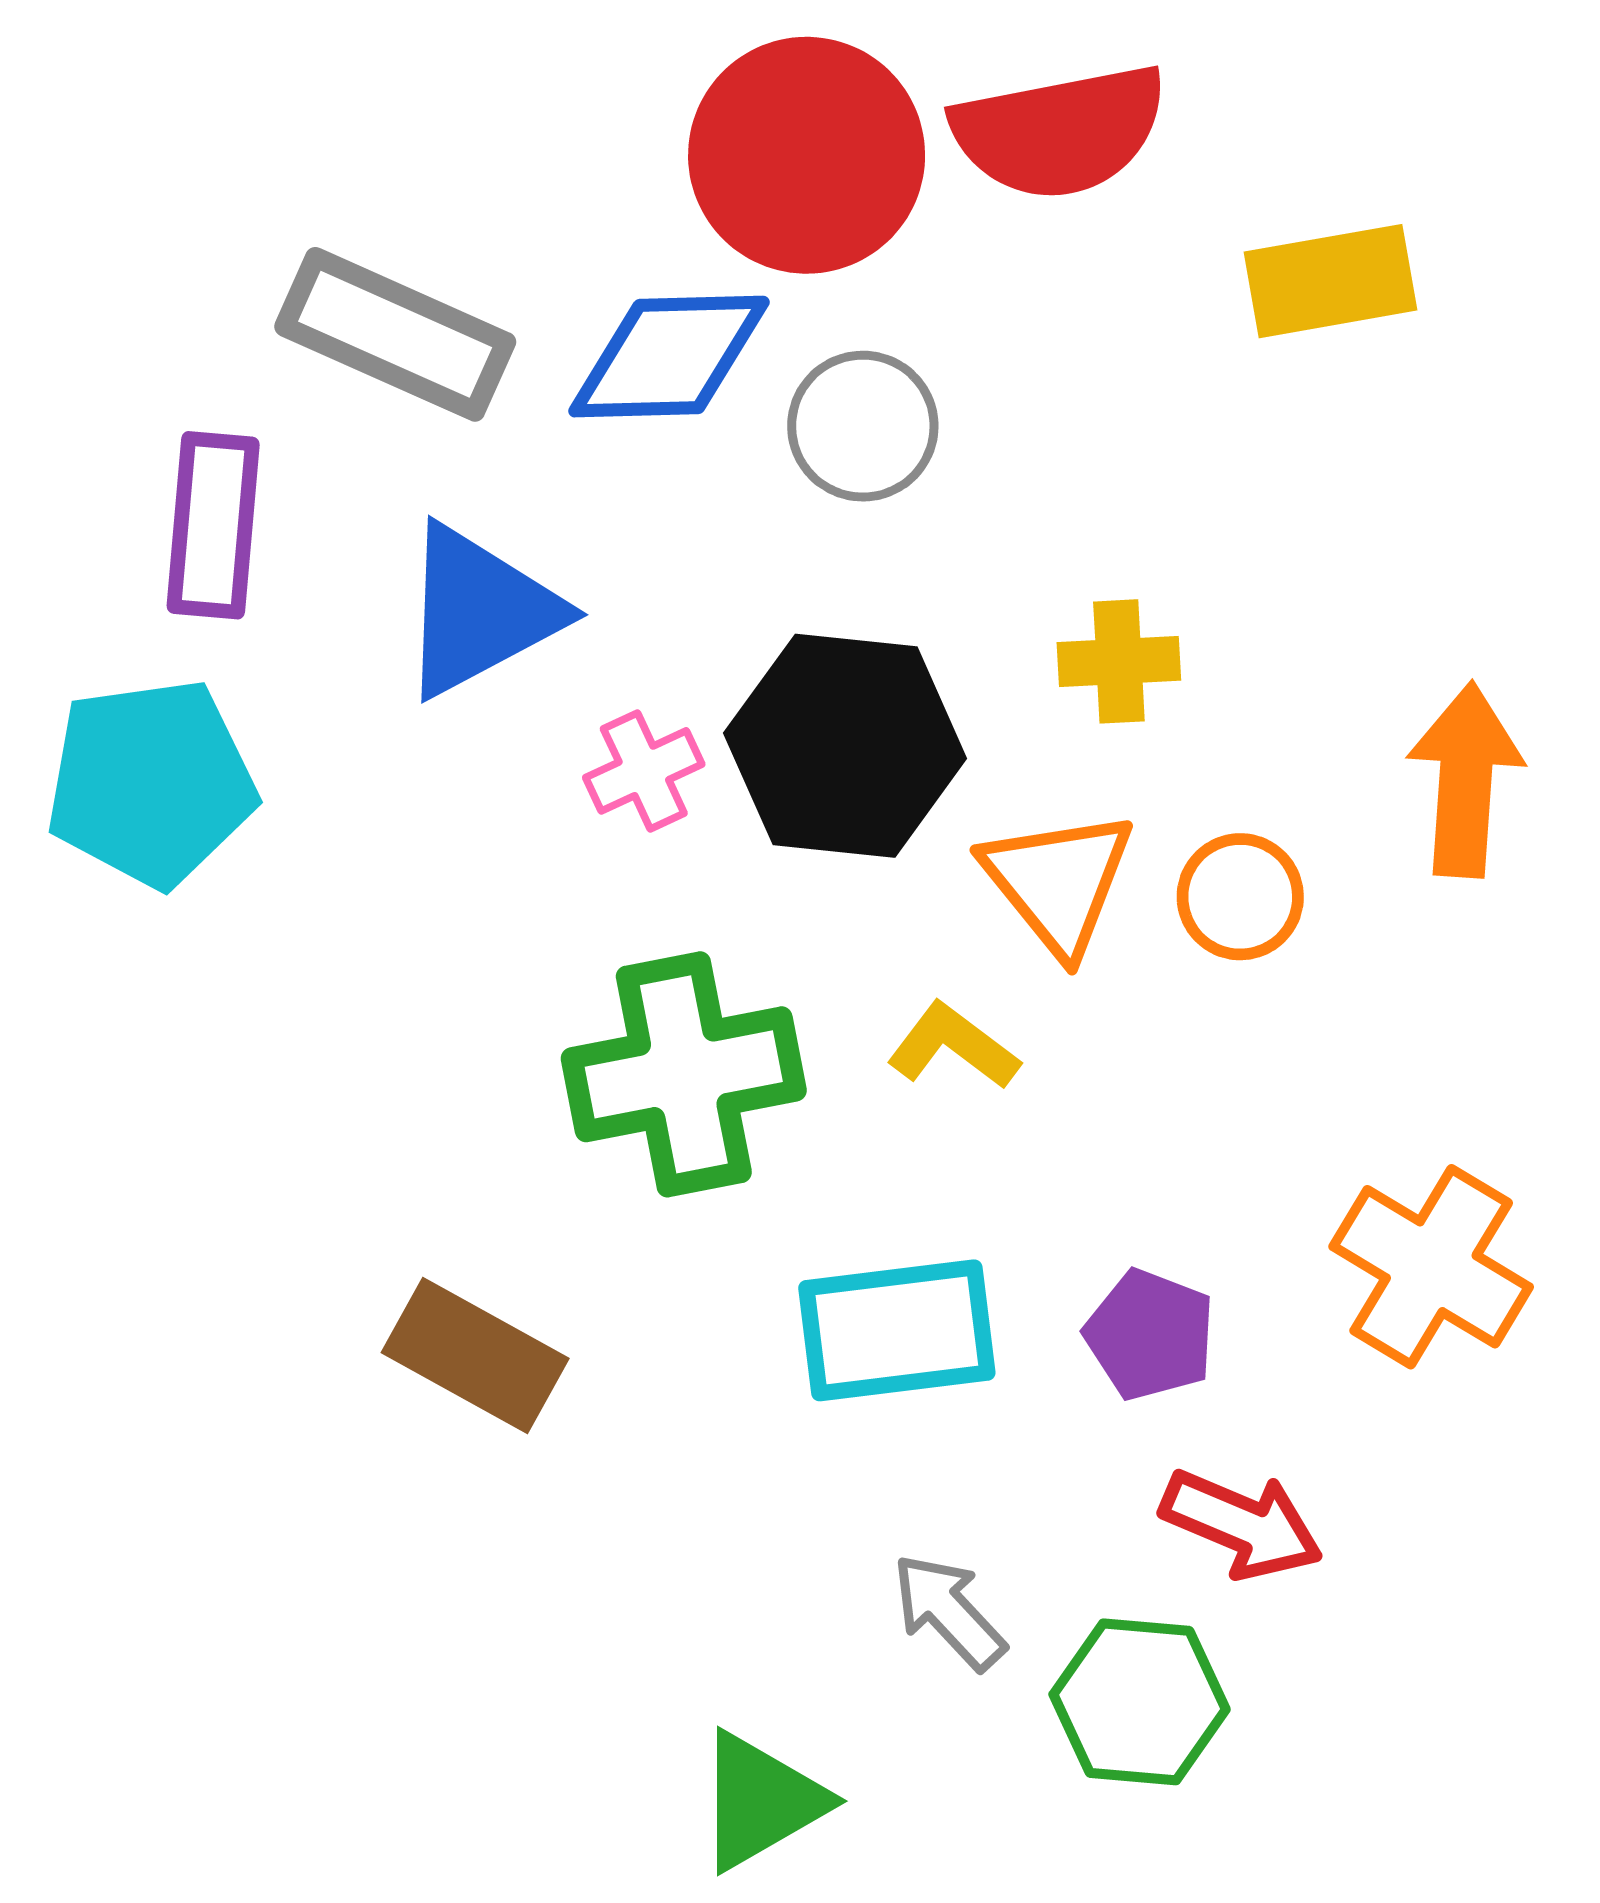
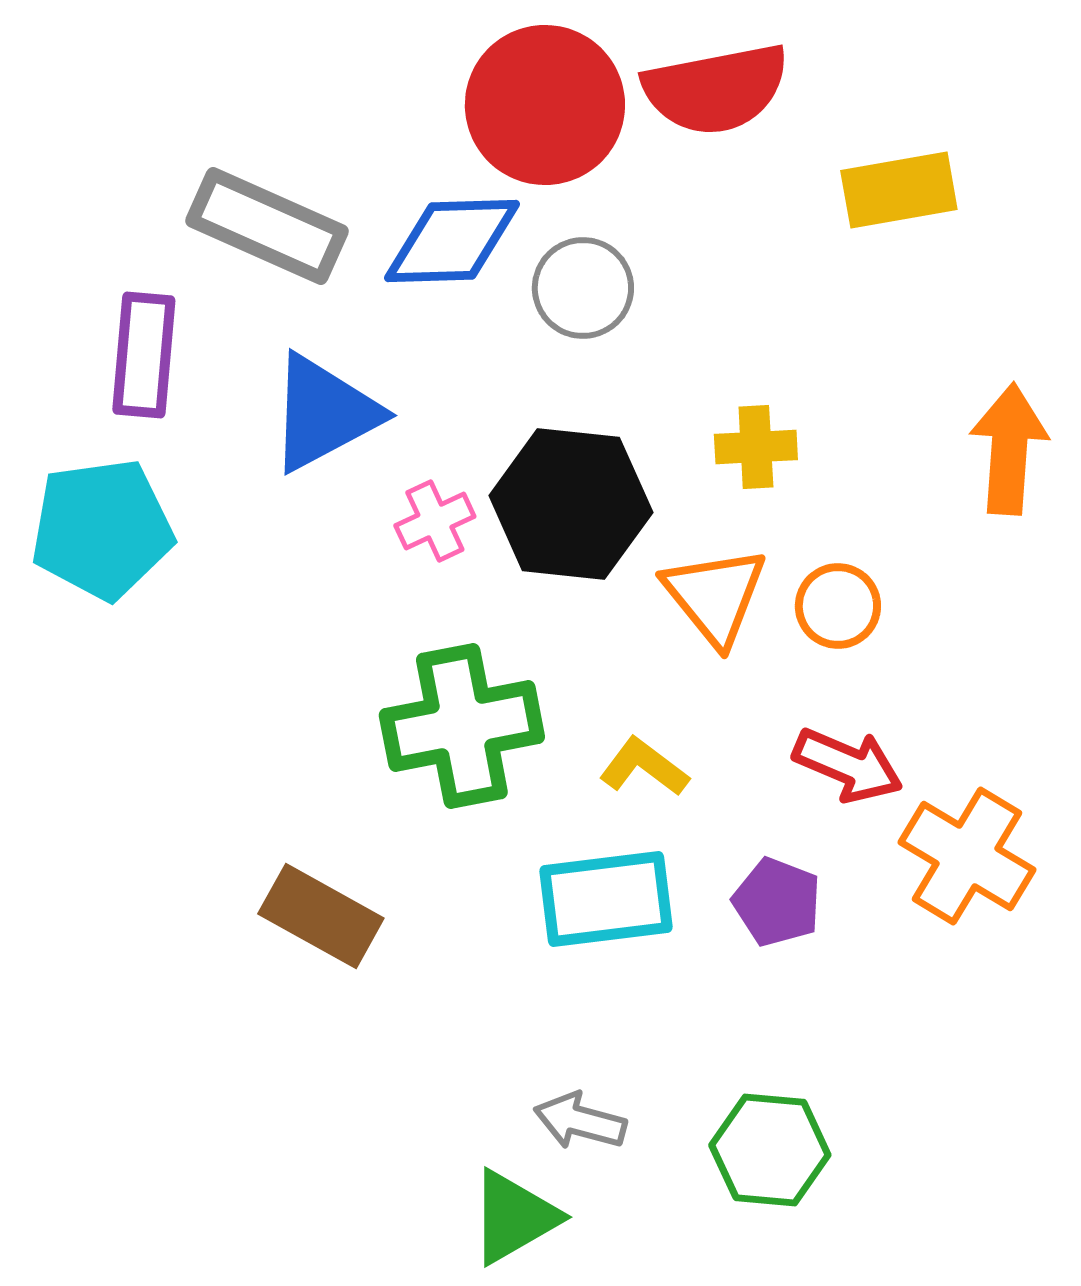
orange arrow: (1465, 780) -> (1009, 449), moved
yellow L-shape: (953, 1046) -> (644, 767), moved
red arrow: (1242, 1524) -> (848, 765), moved
gray arrow: (949, 1612) -> (580, 1121), moved, turned -32

